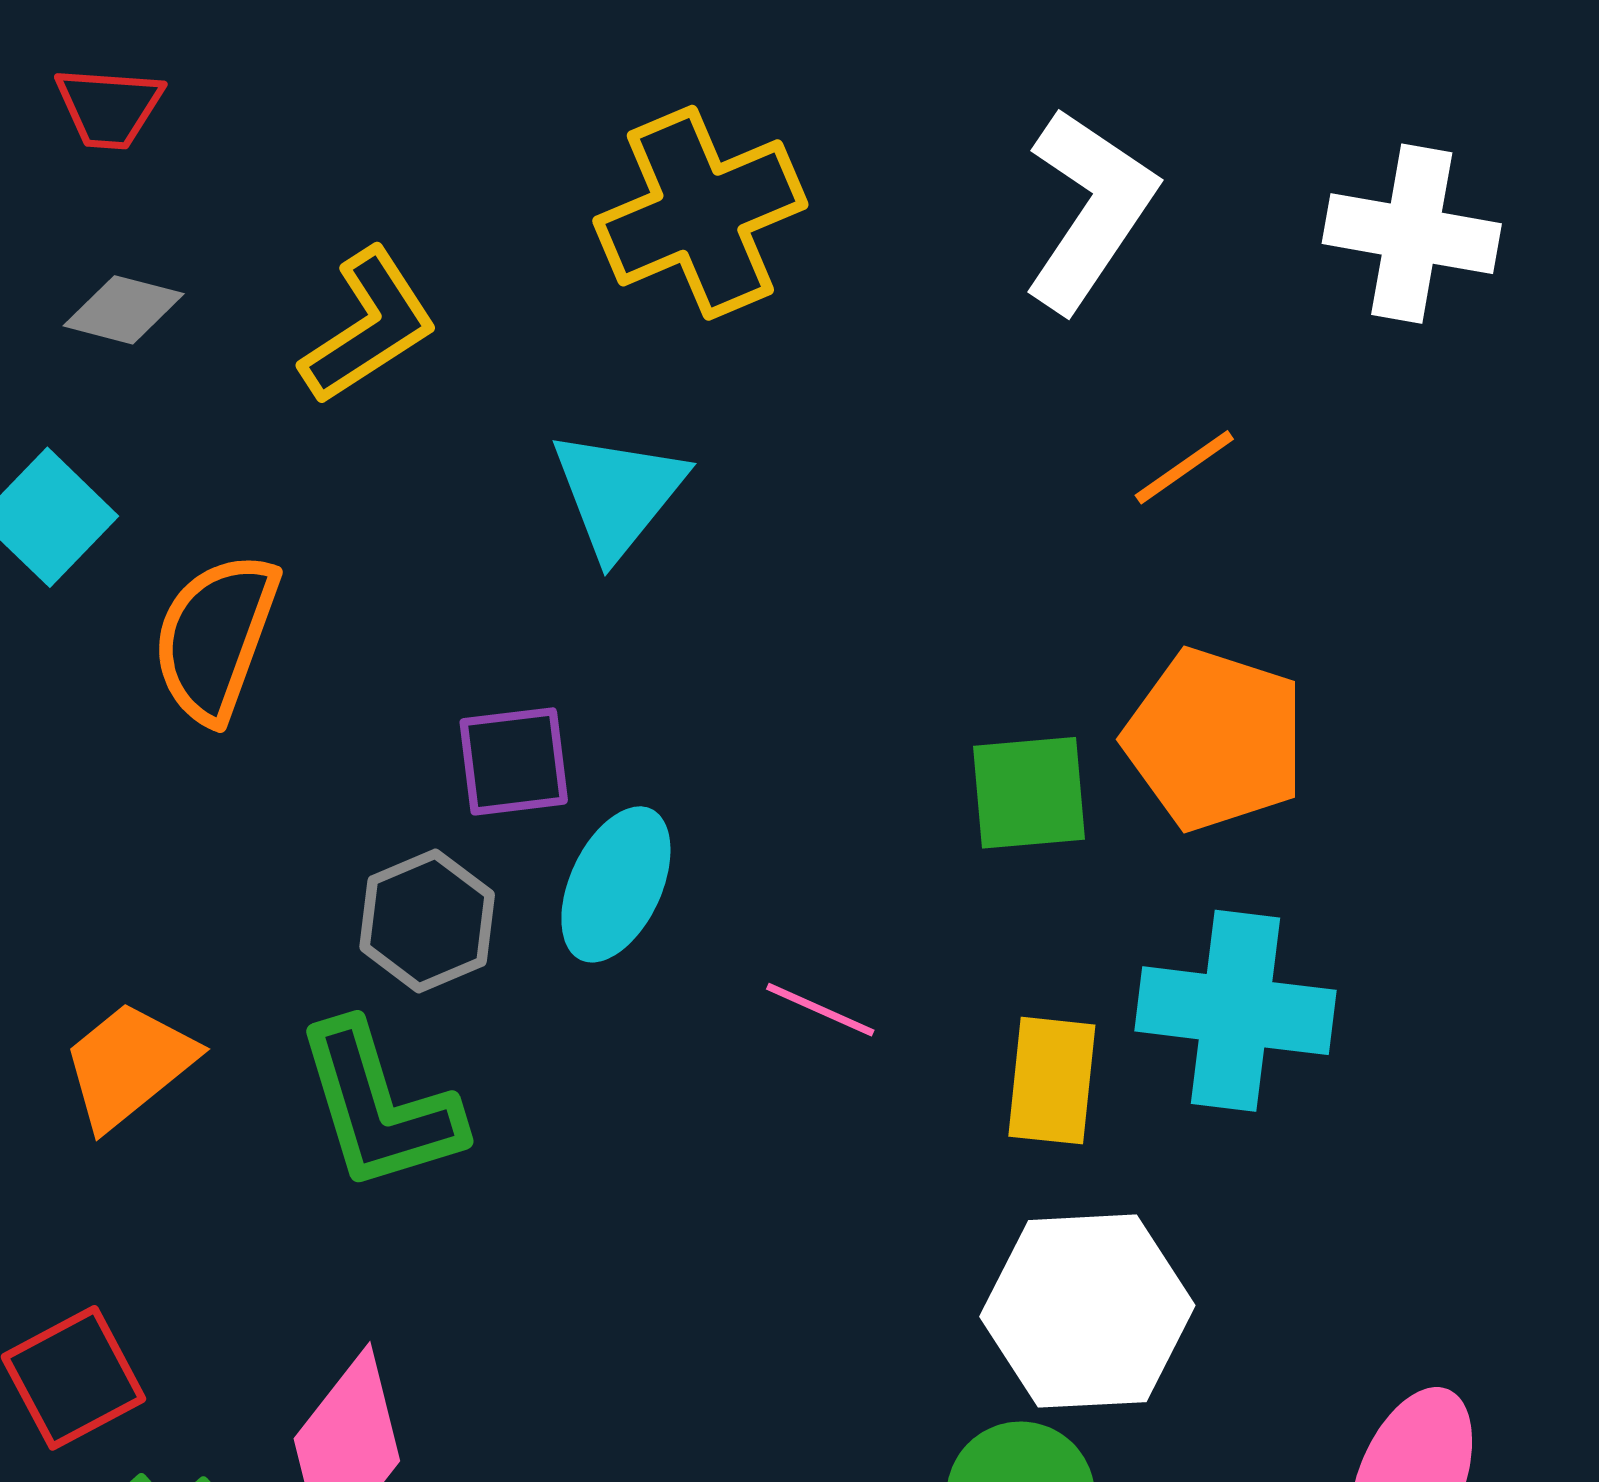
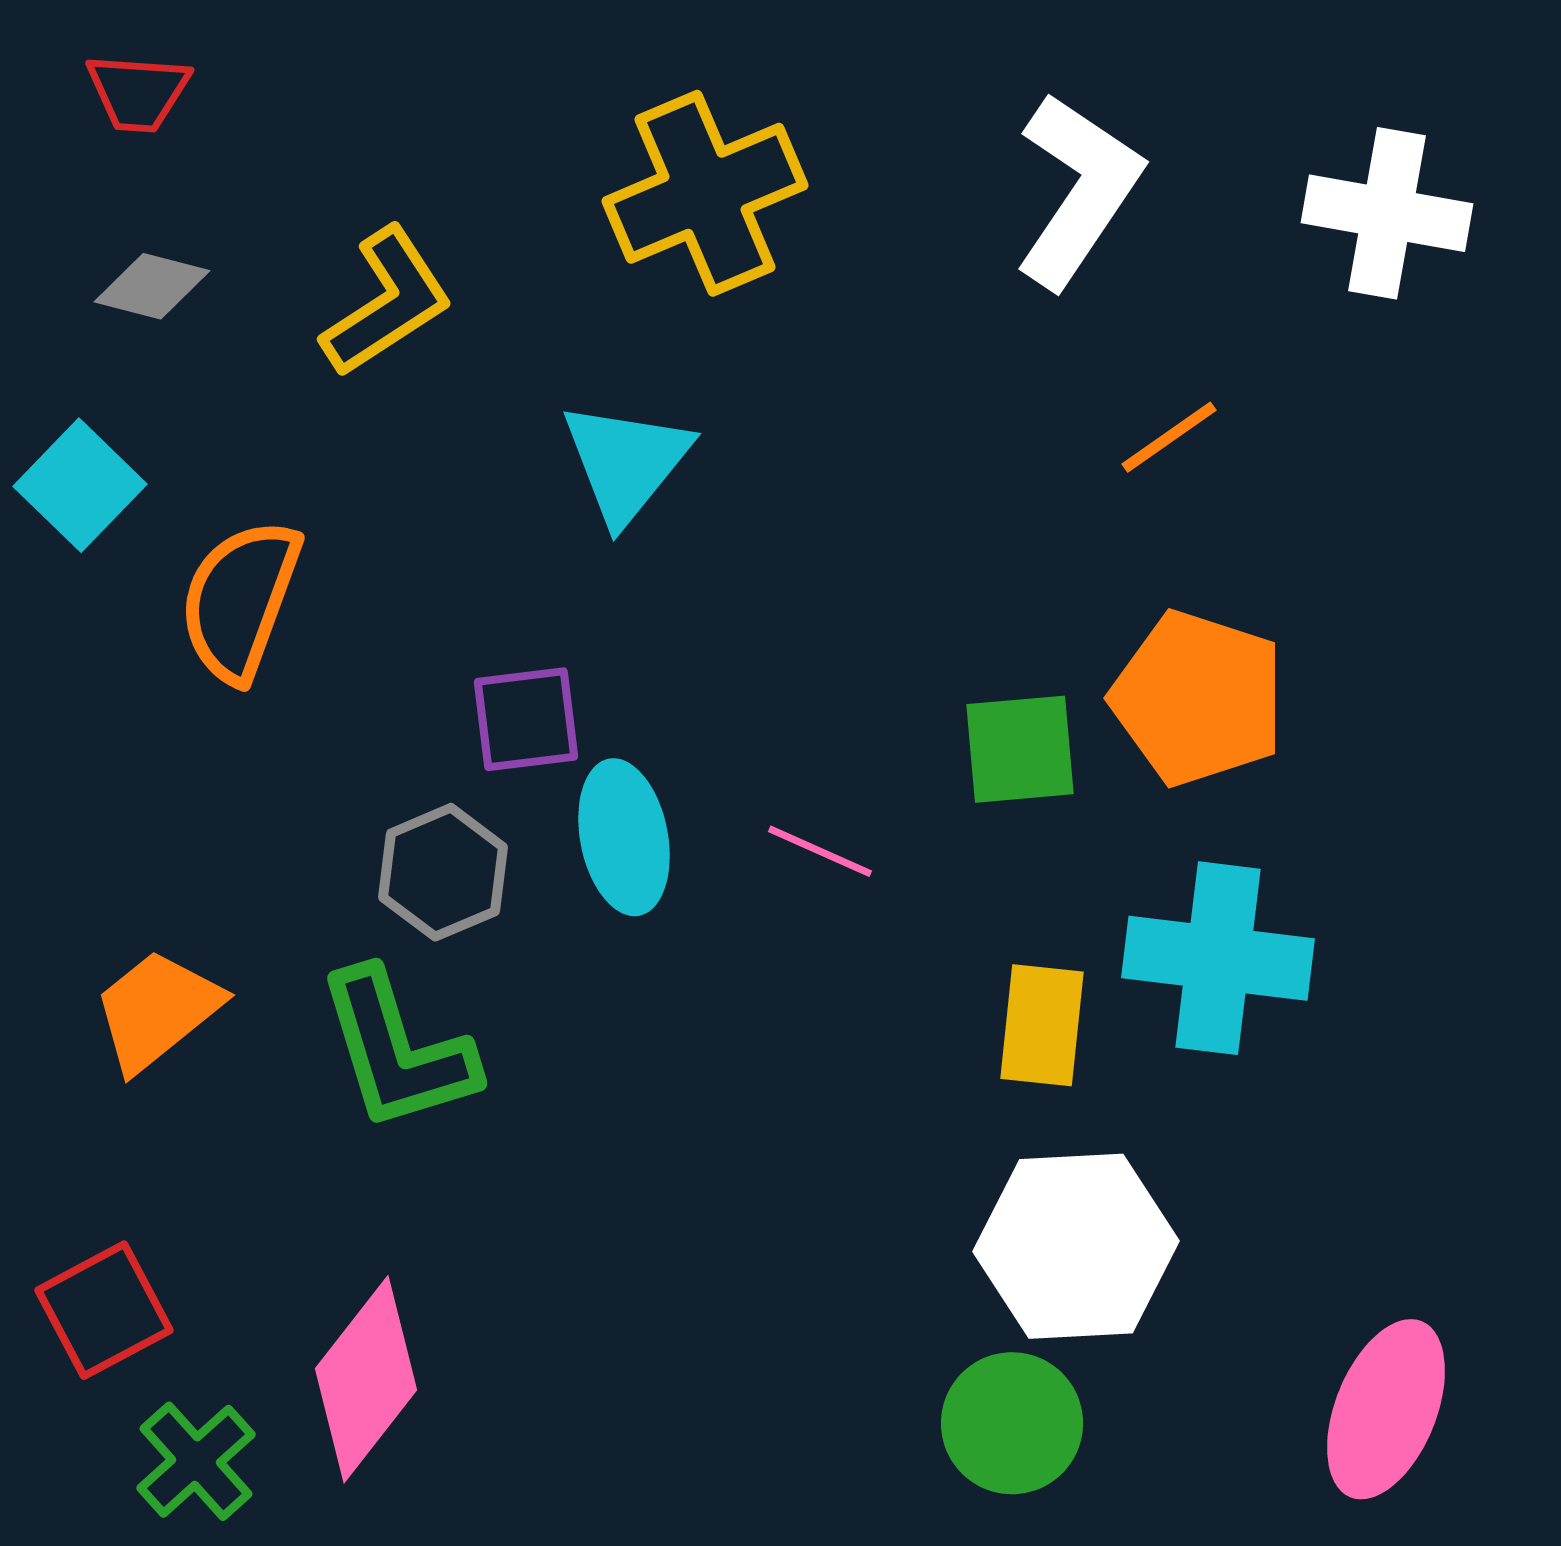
cyan ellipse: (616, 884) -> (624, 837), turned -36
pink line: (820, 1010) -> (820, 851), moved

